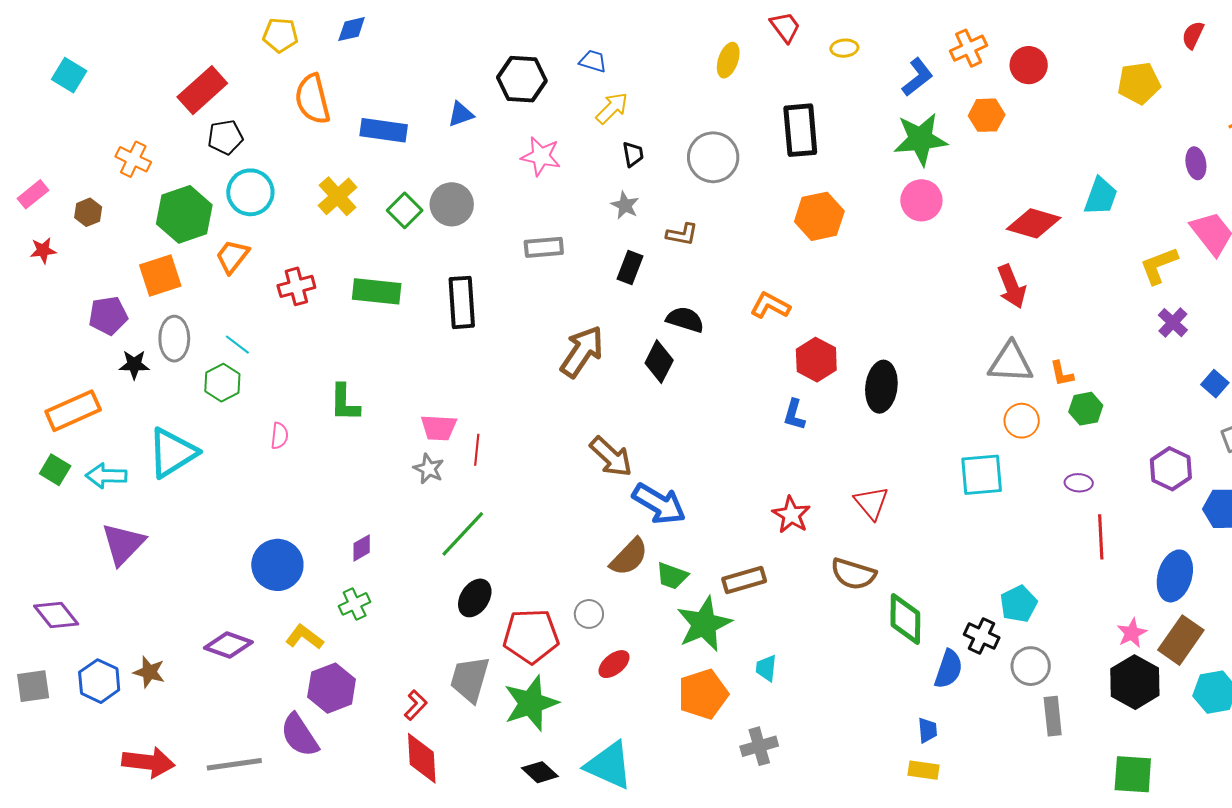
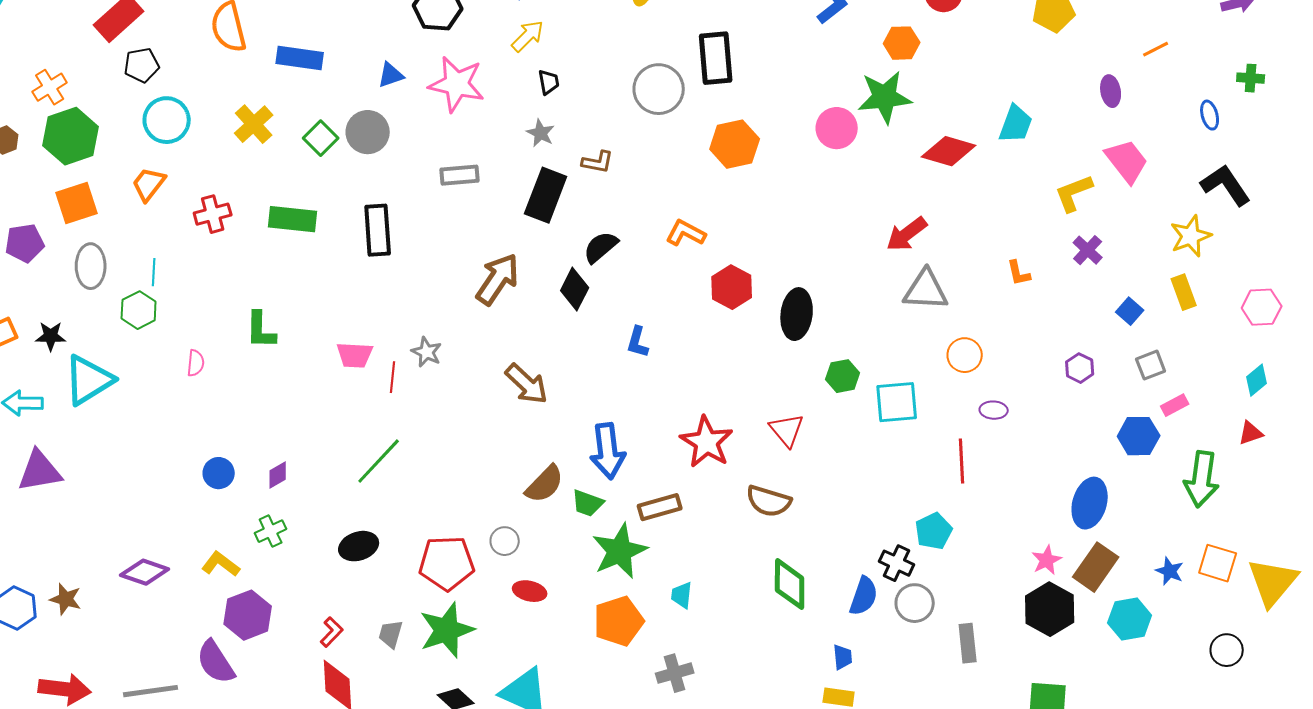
blue triangle: (461, 114) -> (391, 75), moved
green star: (920, 139) -> (885, 97), moved
pink star: (541, 156) -> (457, 84), size x1.4
gray circle: (713, 157) -> (659, 89), moved
orange cross: (133, 159) -> (50, 87), turned 32
green hexagon: (184, 214) -> (71, 136), moved
black rectangle: (630, 267) -> (546, 195), size x1.6
red arrow: (1012, 286) -> (907, 234), moved, turned 75
black semicircle: (685, 320) -> (601, 247), turned -57
cyan line: (237, 345) -> (154, 272), turned 56
black star: (134, 365) -> (51, 336), moved
orange L-shape: (1062, 374) -> (1019, 273), moved
green hexagon: (1086, 409) -> (843, 376), moved
blue L-shape: (794, 415) -> (638, 342), moved
orange circle: (1022, 421) -> (965, 355), moved
gray star: (429, 469) -> (427, 352), moved
purple hexagon: (1171, 469) -> (1080, 368), moved, size x0.7
blue arrow: (659, 504) -> (608, 451), moved, turned 52
red star: (791, 515) -> (707, 442), size x1.4
red line: (1101, 537) -> (962, 461), moved
purple triangle: (123, 544) -> (40, 471), turned 36
blue circle: (277, 565) -> (219, 473), moved, size x0.6
black ellipse: (475, 598) -> (359, 546), moved, turned 39
green diamond: (905, 619) -> (790, 584), moved
red ellipse: (614, 664) -> (530, 591), turned 52
gray circle: (1031, 666) -> (915, 603), moved
gray trapezoid: (470, 679) -> (391, 634), moved, size x0.6

